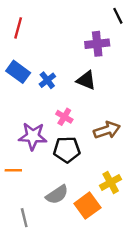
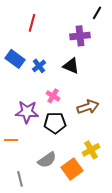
black line: (118, 16) -> (97, 13), turned 56
red line: (18, 28) -> (32, 23), moved

